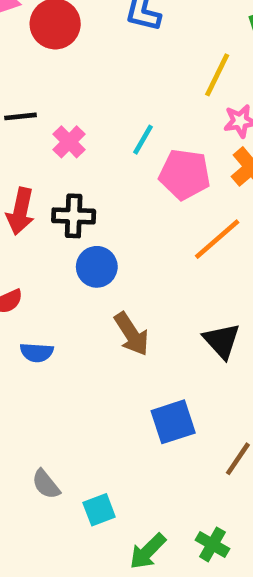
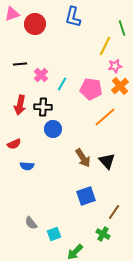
cyan line: (143, 140) -> (62, 84), moved
brown arrow: (131, 334) -> (83, 158), moved
green cross: (212, 544) -> (103, 234), moved

